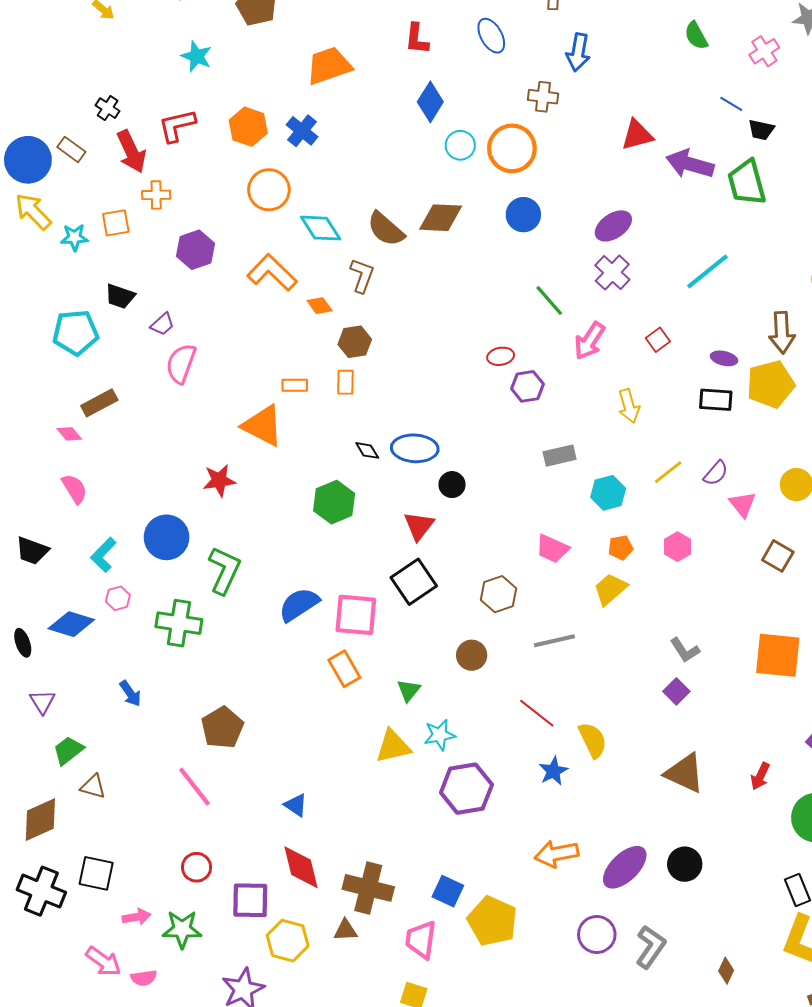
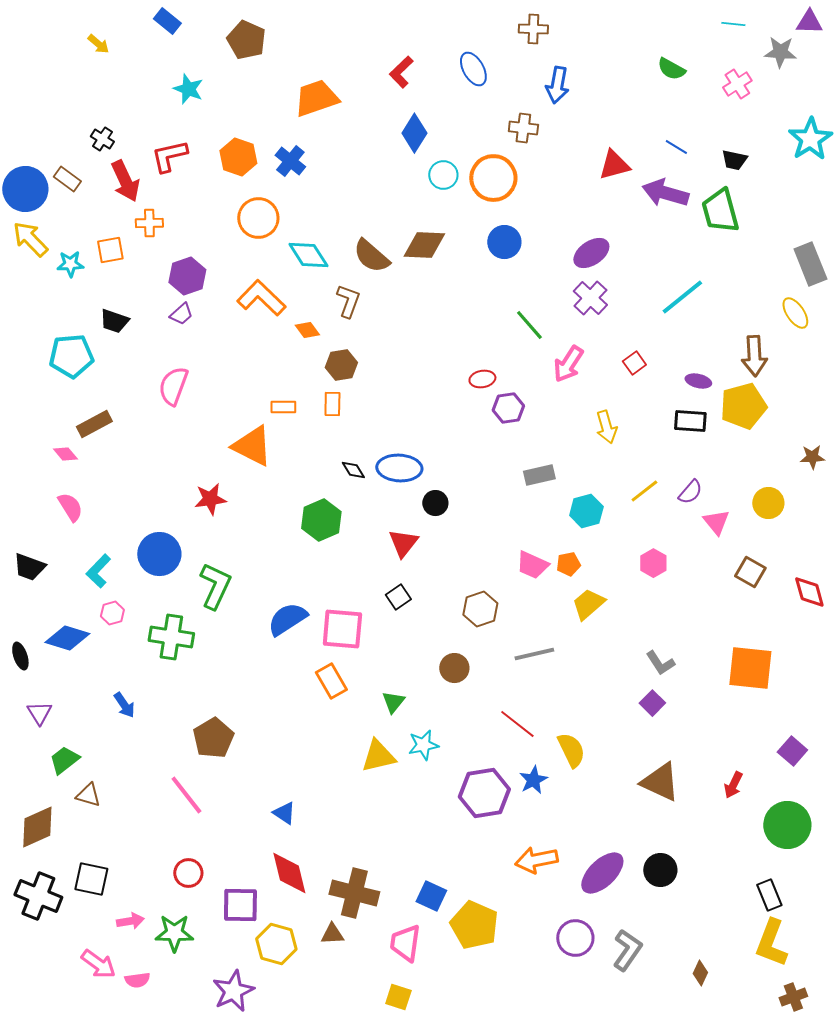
green semicircle: (696, 36) -> (671, 69), turned -32
red L-shape: (417, 39) -> (401, 72), turned 40
blue line: (731, 104) -> (676, 147), moved
purple trapezoid: (162, 324) -> (181, 314), moved
orange pentagon: (621, 548) -> (568, 564), moved
black square: (414, 582) -> (398, 597), size x0.6
purple hexagon: (466, 789) -> (484, 793), moved

